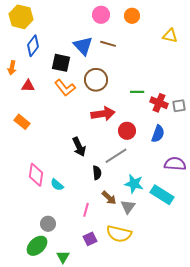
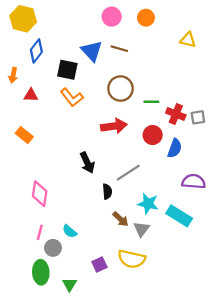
brown circle: (96, 80) -> (120, 89), moved
red circle: (127, 131) -> (153, 135), moved
cyan semicircle: (57, 185) -> (70, 231), moved
pink line: (86, 210) -> (40, 232), moved
green ellipse: (37, 246) -> (41, 272), turned -50

